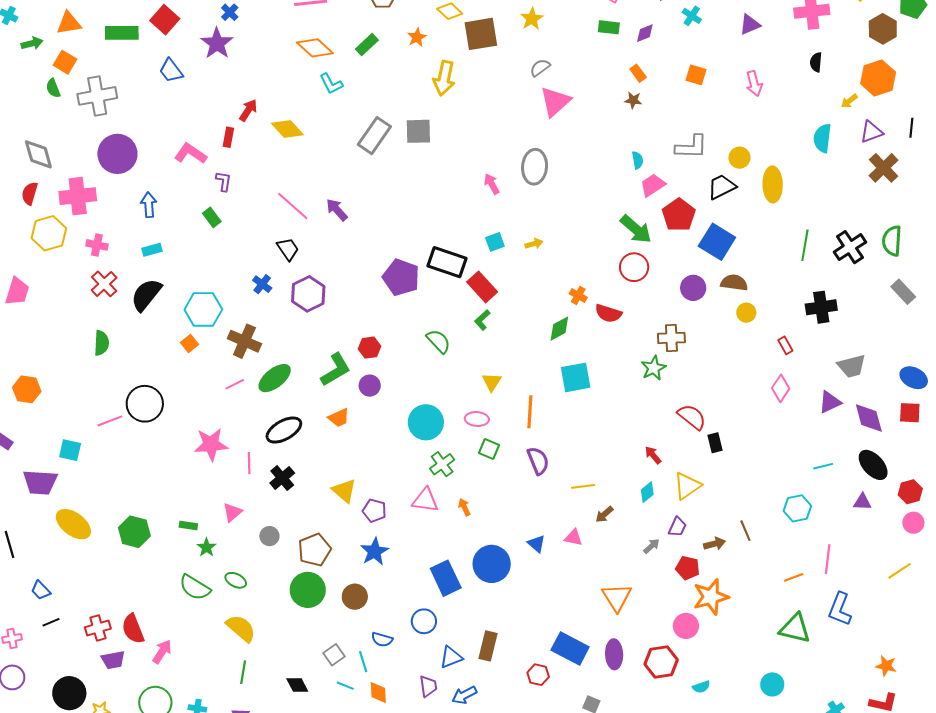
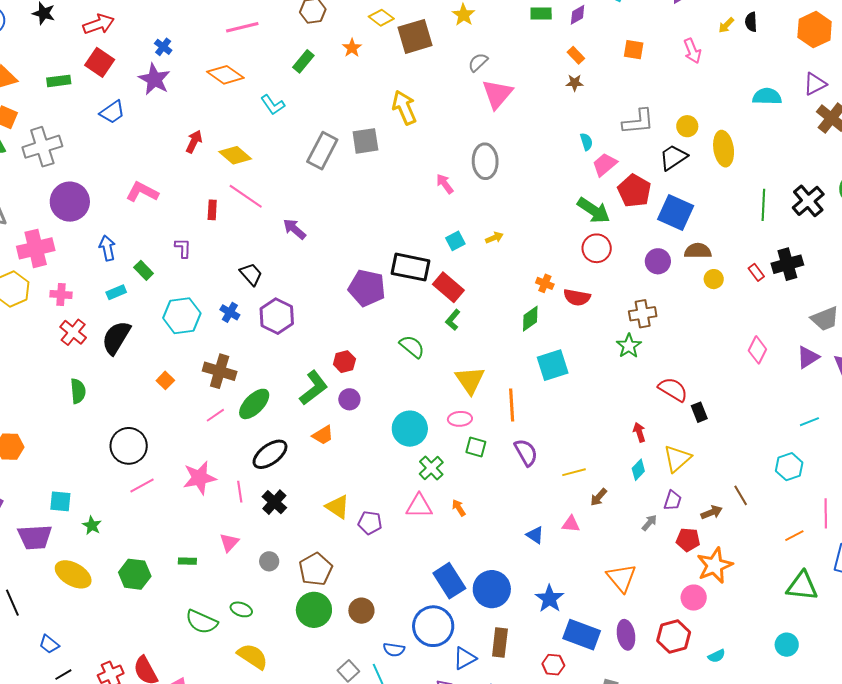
green rectangle: (122, 33) -> (59, 81), size x0.7
orange diamond: (315, 48) -> (225, 75), moved
blue trapezoid: (171, 71) -> (112, 112), turned -80
yellow arrow: (444, 78) -> (404, 107), moved, turned 152
yellow arrow: (849, 101) -> (726, 25), moved
red rectangle: (228, 137) -> (212, 210), moved
cyan semicircle: (822, 138) -> (767, 96), turned 92
purple L-shape: (224, 181) -> (183, 248), moved
pink line: (293, 206) -> (246, 196), moved
green rectangle: (212, 217) -> (144, 270), moved
cyan hexagon: (203, 309) -> (182, 316), moved
red rectangle: (785, 345) -> (756, 272), moved
yellow triangle: (492, 382) -> (470, 380), size x1.5
pink line: (110, 421) -> (142, 485), moved
red arrow: (653, 455) -> (639, 432), turned 30
green star: (207, 547) -> (92, 525), moved
blue star: (375, 552) -> (550, 599), moved
blue circle: (492, 564) -> (492, 589), moved
blue circle: (424, 621) -> (433, 626), size x1.6

